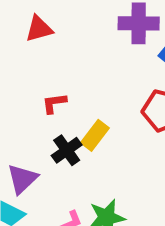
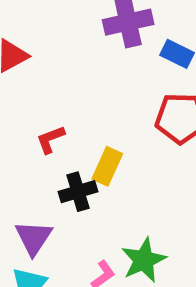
black cross: (67, 150) -> (78, 192), turned 32

